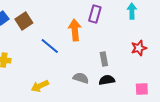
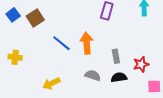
orange arrow: (75, 30) -> (87, 43), moved
red star: (139, 48) -> (141, 64), moved

